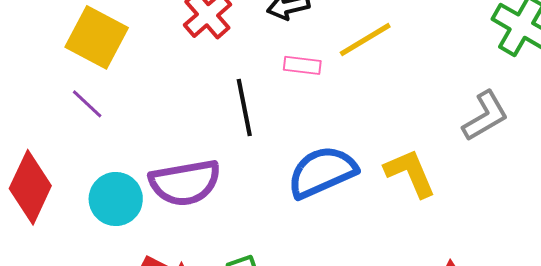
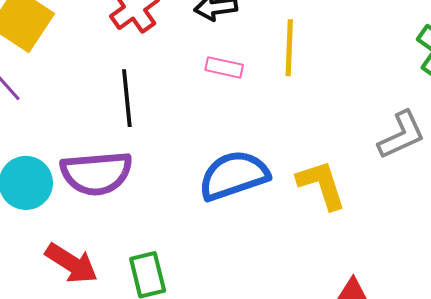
yellow line: (365, 40) -> (289, 48), turned -62
black line: (244, 108) -> (127, 98), moved

